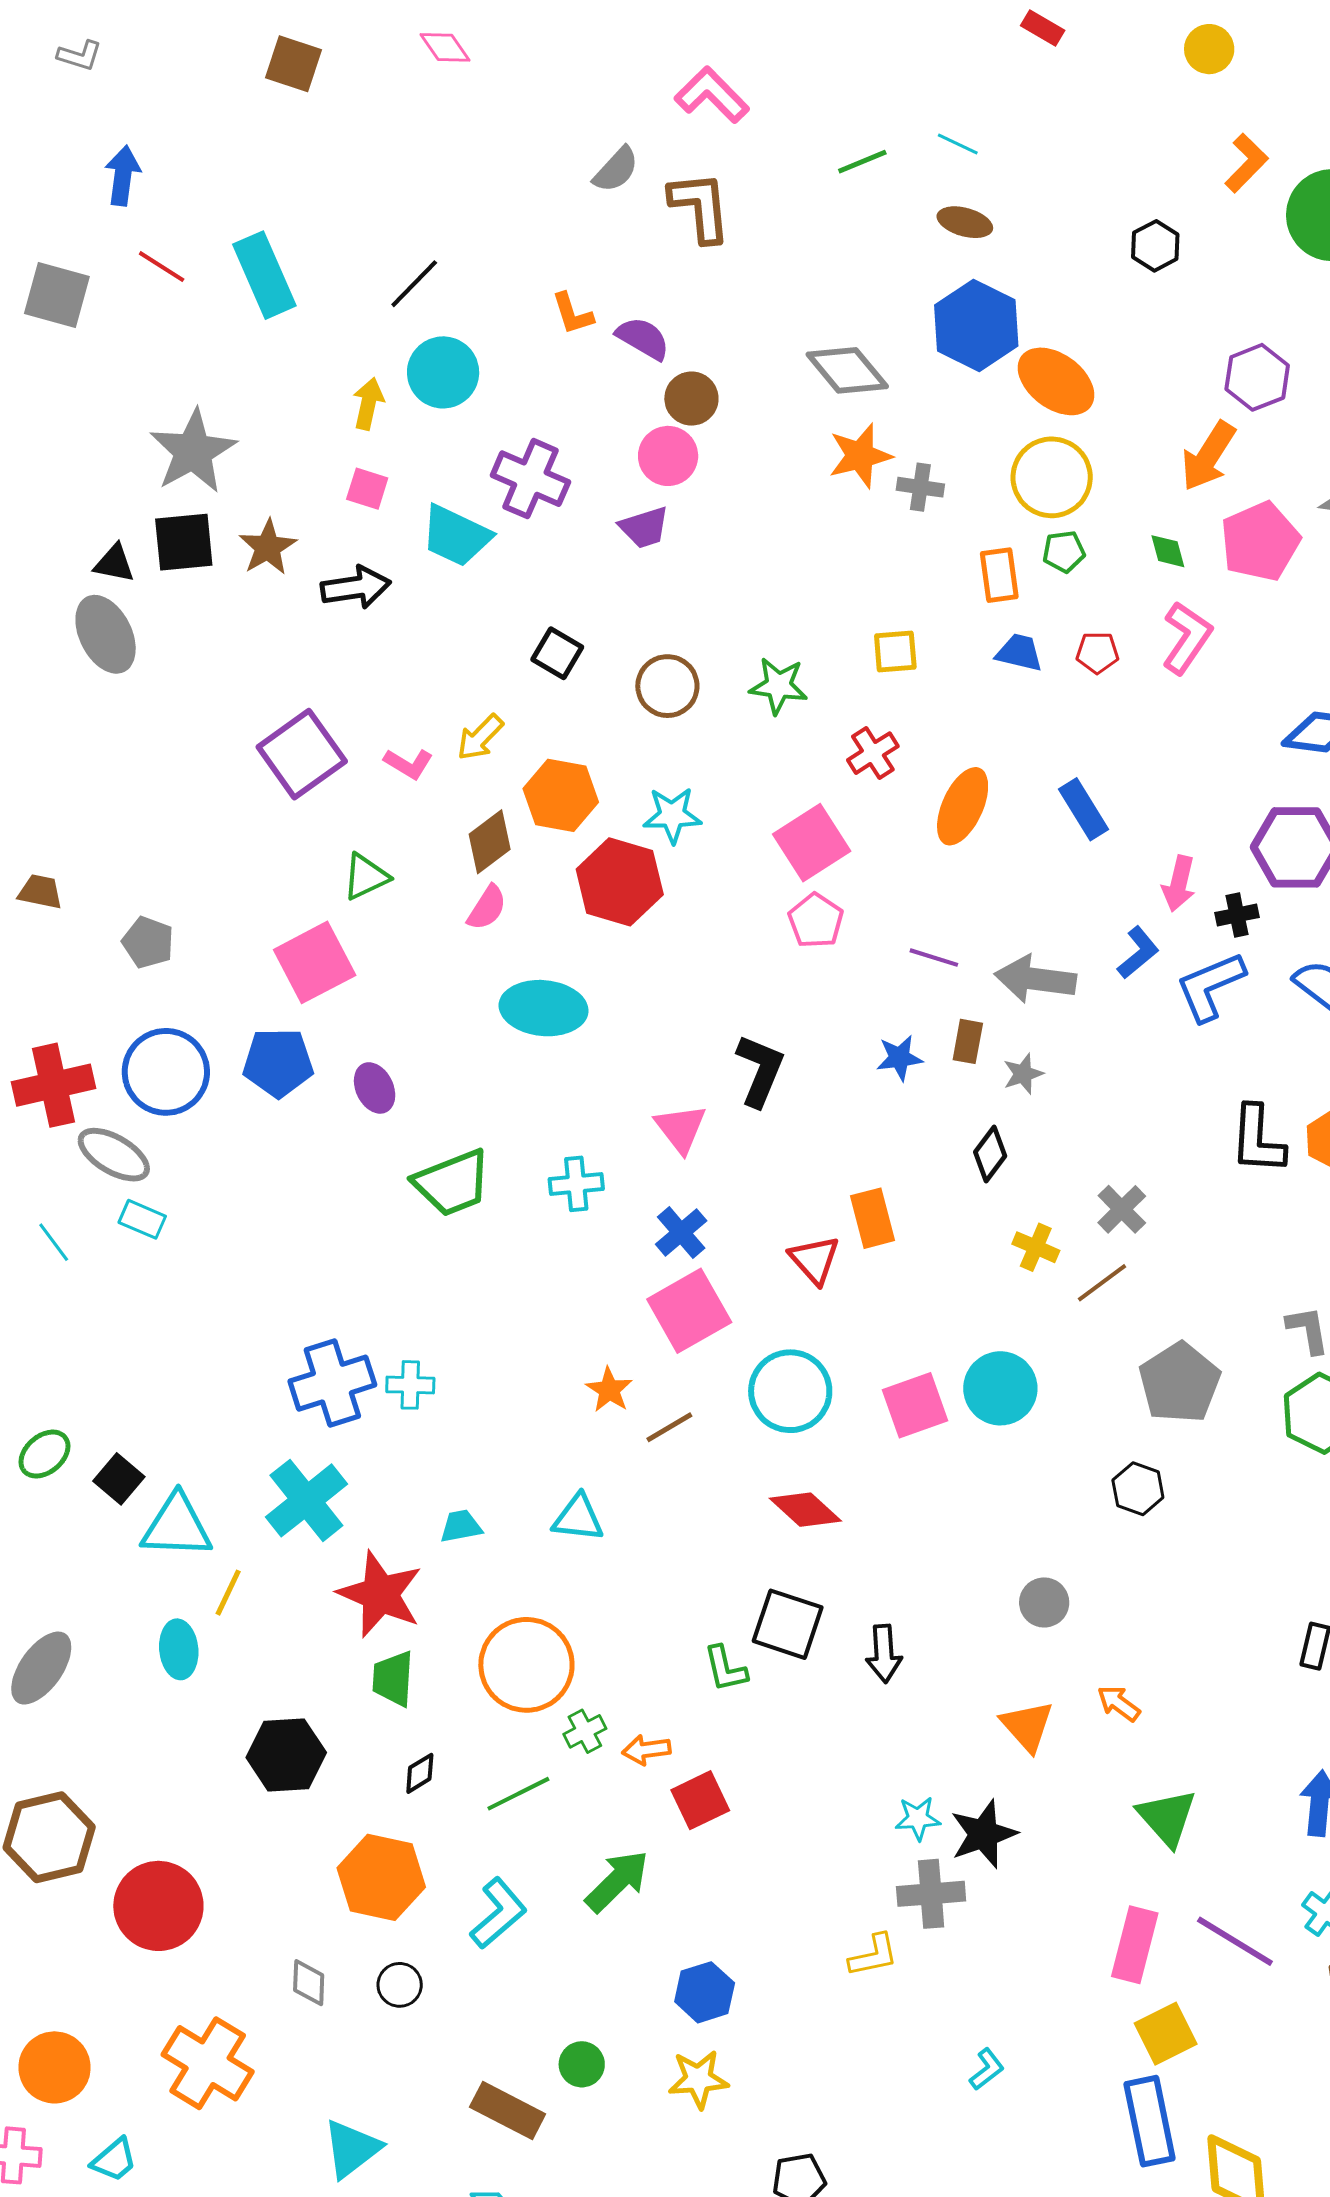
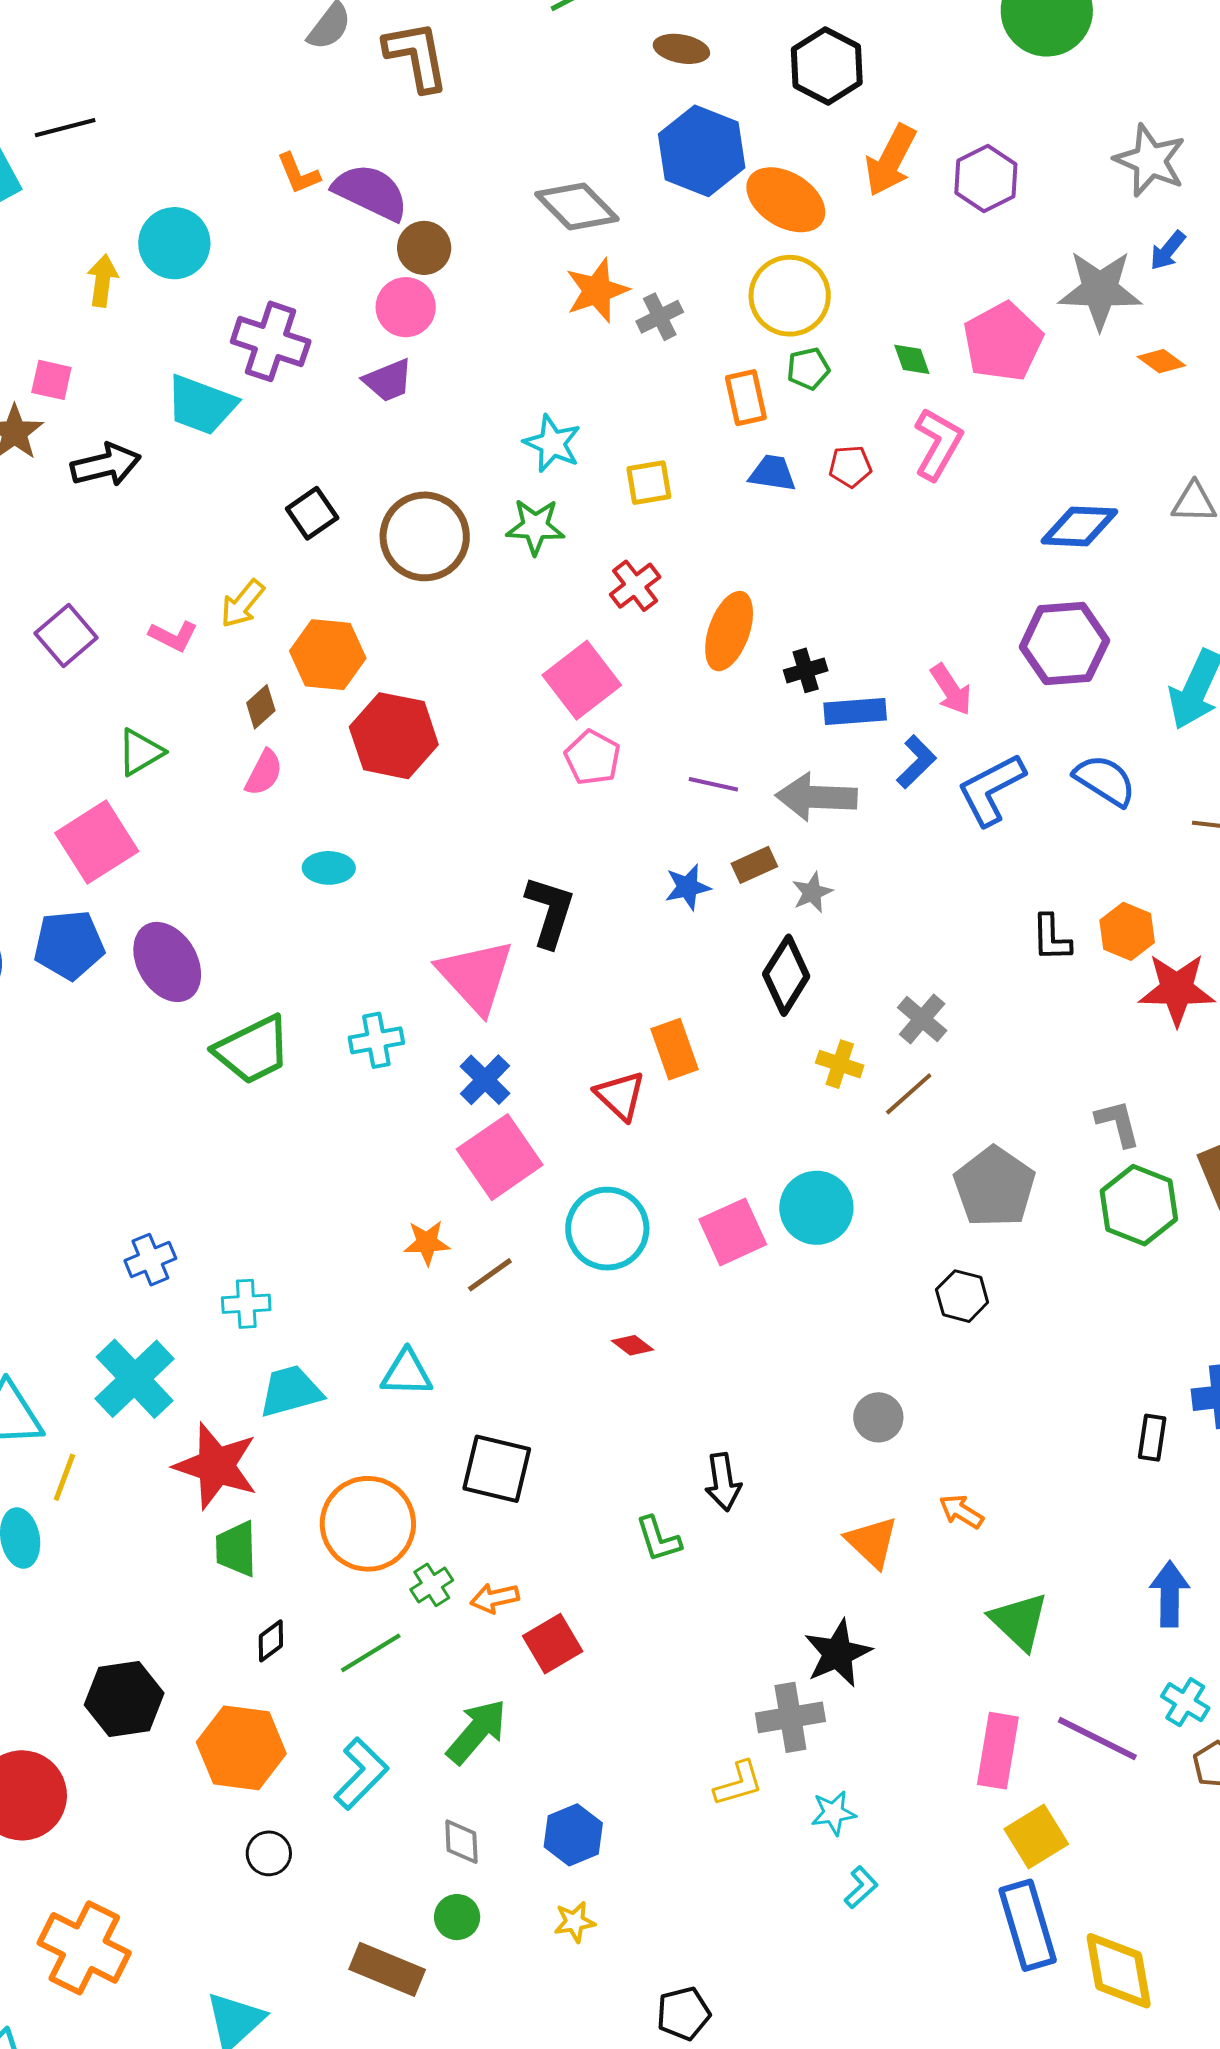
black hexagon: (1155, 246) -> (827, 66), moved, size x1.5
black line: (414, 284) -> (65, 128), moved, turned 36
purple semicircle: (643, 338) -> (371, 192), size x1.4
orange arrow: (1208, 456) -> (891, 160), moved
gray cross: (920, 487) -> (660, 317), turned -30
pink square: (367, 489) -> (51, 380), moved
black square: (557, 653) -> (312, 513), turned 30
brown circle: (667, 686) -> (425, 536), size x1.4
purple square: (302, 754) -> (66, 636), size x0.7
blue rectangle: (1084, 809) -> (855, 711), moved, turned -58
cyan star: (672, 815) -> (552, 443), moved, turned 30
brown diamond: (490, 842) -> (261, 707), size x0.7
pink arrow: (1179, 884) -> (951, 690), turned -42
black cross: (1237, 915) -> (806, 670), moved
cyan ellipse: (544, 1008) -> (329, 868), size x0.6
brown rectangle: (968, 1041) -> (754, 865), turned 60
purple ellipse: (375, 1088) -> (167, 962), size x1.6
pink triangle: (681, 1128) -> (476, 976), size x1.5
black L-shape: (1258, 1140) -> (1051, 938), size x0.7
black diamond: (990, 1154) -> (786, 975), size x1.4
blue cross: (332, 1383) -> (150, 1260), size x0.6
cyan cross: (410, 1385) -> (246, 1304), moved
orange star: (609, 1390) -> (427, 1243), turned -30
red diamond: (805, 1510) -> (632, 1345), size x0.6
cyan trapezoid: (461, 1526) -> (291, 1391), size x1.5
black square: (788, 1624) -> (497, 1469), moved
green L-shape: (725, 1669) -> (658, 1539), moved
black hexagon: (286, 1755) -> (124, 1699), moved
cyan star: (918, 1818) -> (833, 1813), moved
gray diamond: (309, 1983) -> (461, 1842), moved
yellow star: (698, 2079) -> (575, 1922), size x0.7

